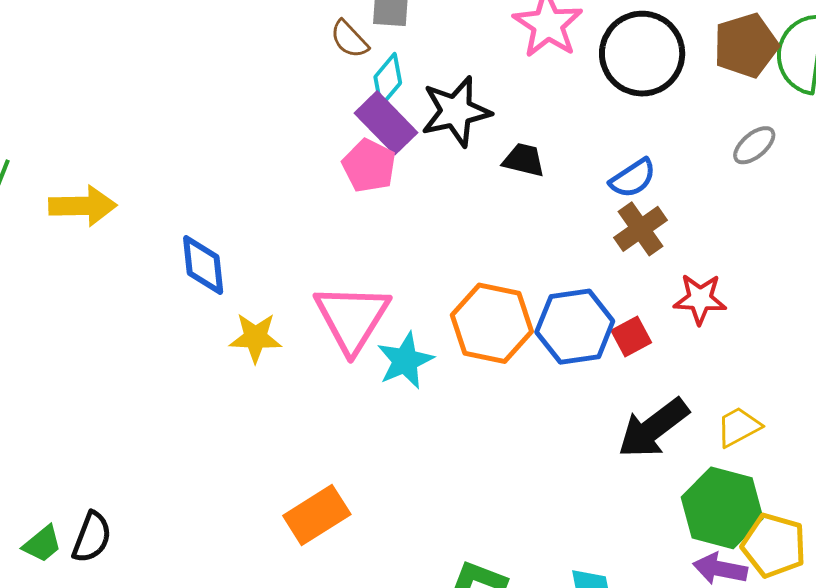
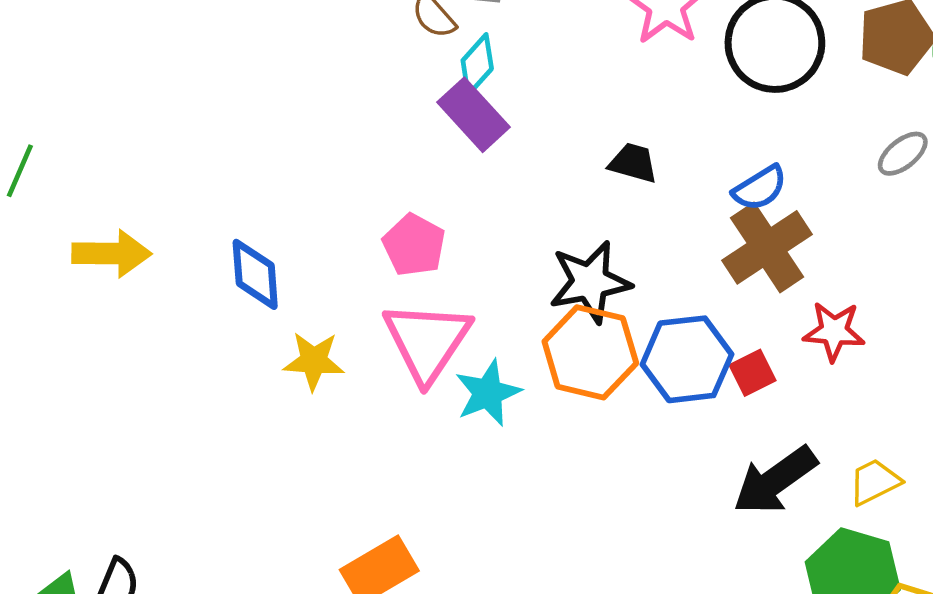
black star: (456, 111) -> (590, 282), moved
pink pentagon: (369, 166) -> (414, 245), moved
yellow arrow: (83, 206) -> (112, 254), moved
brown cross: (640, 229) -> (767, 247), size x1.4

